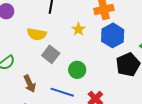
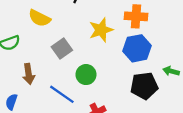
yellow star: (78, 29) -> (101, 30), size x1.5
yellow semicircle: (37, 34) -> (39, 18), moved

